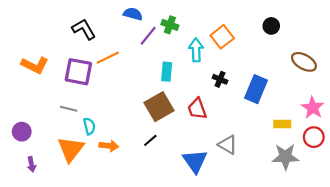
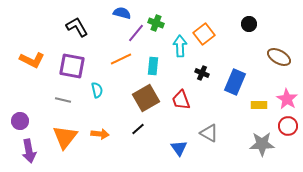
orange line: (108, 58) -> (121, 59), moved
yellow rectangle: (282, 124) -> (259, 105), moved
cyan semicircle: (89, 126) -> (97, 90), moved
blue triangle: (195, 161) -> (179, 148), size x0.7
purple arrow: (32, 164) -> (29, 151), size x1.6

